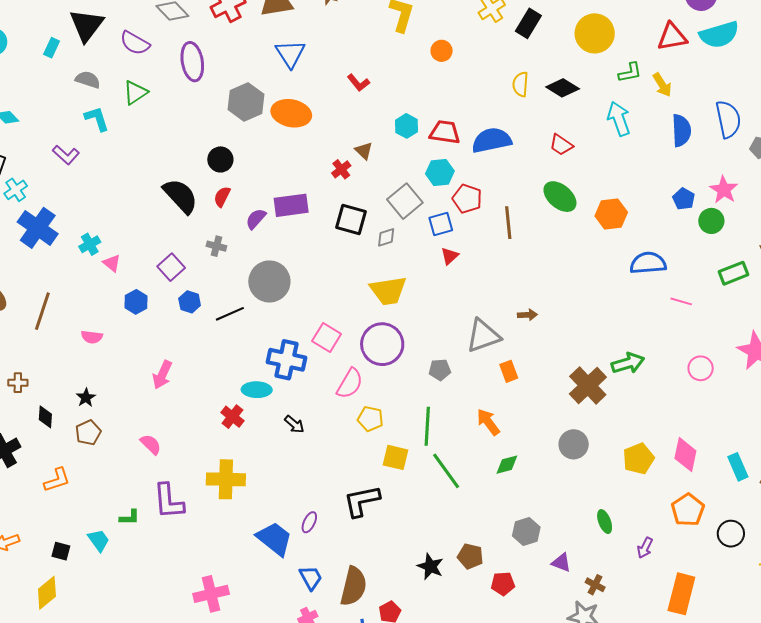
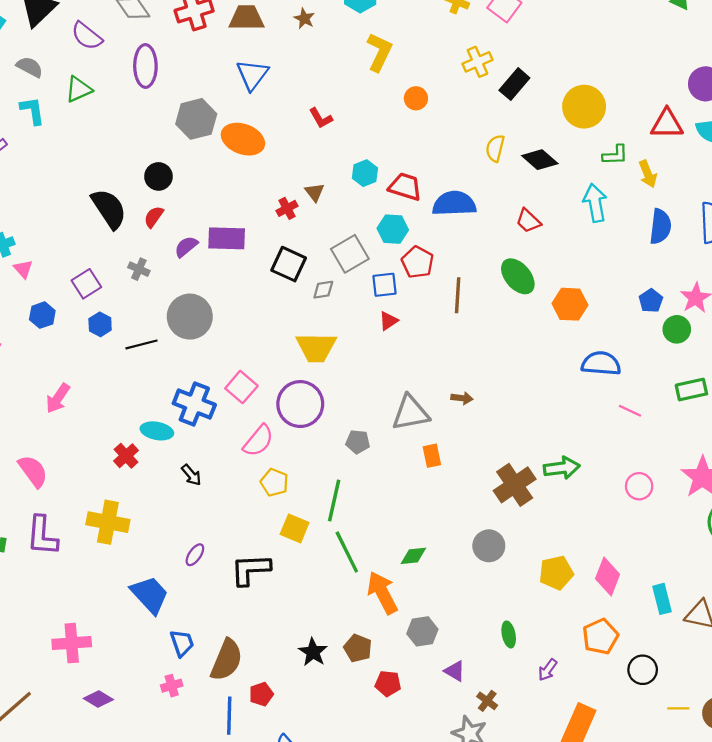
orange arrow: (488, 422) -> (382, 593), moved, size x1.4
pink semicircle: (151, 444) -> (33, 471), size x1.4
purple ellipse: (309, 522) -> (195, 555), moved

